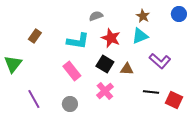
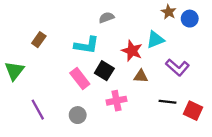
blue circle: (179, 14) -> (190, 19), moved
brown star: (143, 16) -> (169, 12), moved
red star: (111, 38) -> (132, 51), moved
black square: (105, 64) -> (104, 71), moved
pink cross: (105, 91) -> (116, 101), turned 30

